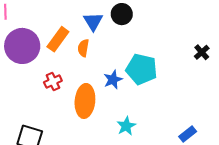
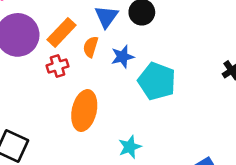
blue star: (113, 80) -> (122, 57), moved
red cross: (53, 82) -> (58, 66), moved

